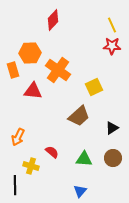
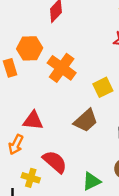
red triangle: (33, 91) -> (33, 121), moved
red semicircle: (52, 152) -> (55, 162), size x1.6
green triangle: (84, 159) -> (91, 181), moved, turned -30

